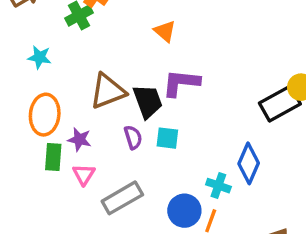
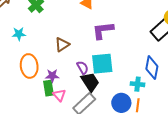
brown triangle: (108, 91) -> (62, 45), size x0.7
black trapezoid: (148, 101) -> (90, 82), moved
cyan square: (167, 138) -> (102, 64), size x1.6
green rectangle: (53, 157) -> (48, 88), moved

